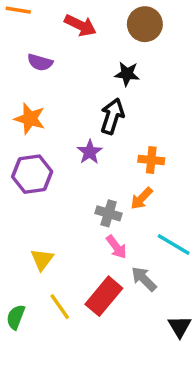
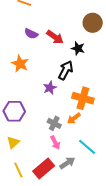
red arrow: (80, 25) -> (55, 37), moved
orange cross: (151, 160) -> (83, 98), size x1.5
purple hexagon: (32, 174) -> (14, 111), moved
gray arrow: (144, 279) -> (67, 163), turned 91

